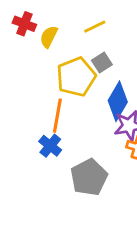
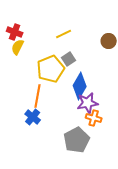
yellow semicircle: (49, 37) -> (18, 47), moved
gray pentagon: (89, 177) -> (77, 140), moved

